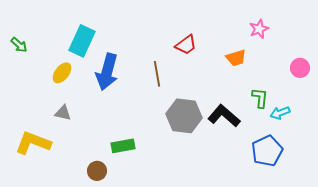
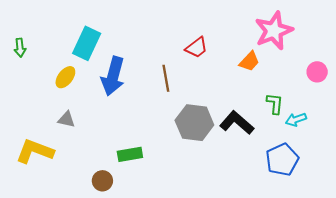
pink star: (259, 29) -> (274, 31), size x1.8
green arrow: (19, 45) -> (20, 48), turned 42
orange trapezoid: (236, 58) -> (249, 61), turned -30

